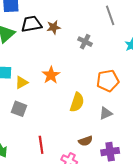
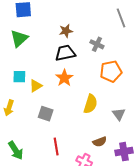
black trapezoid: (31, 24) -> (65, 53), moved
orange pentagon: (108, 81) -> (111, 71), moved
gray square: (19, 109) -> (46, 114), moved
gray triangle: (106, 113) -> (119, 114), turned -40

